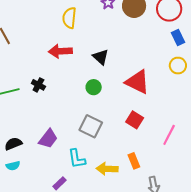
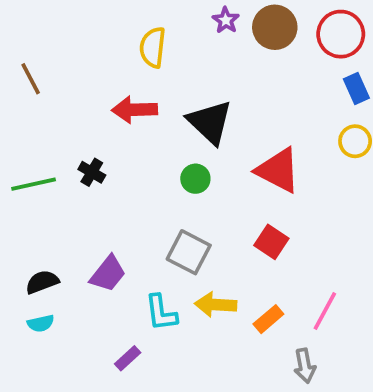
black triangle: (101, 57) -> (210, 122), size x1.5
pink line: (169, 135) -> (325, 311), moved
orange rectangle: (134, 161) -> (268, 319), turned 70
yellow arrow: (107, 169) -> (216, 305), moved

